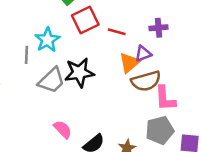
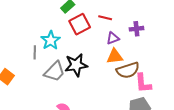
red line: (117, 32) -> (105, 18), moved
purple triangle: (143, 54) -> (113, 38), moved
orange triangle: (129, 63) -> (115, 56), turned 36

